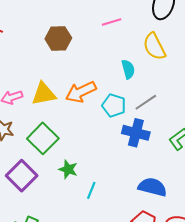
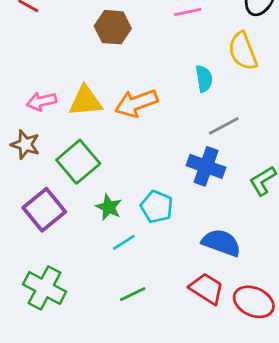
cyan pentagon: (114, 106) -> (157, 207), moved
cyan line: (91, 190) -> (124, 242), moved, turned 30

